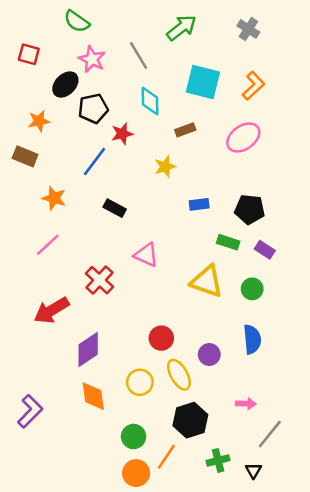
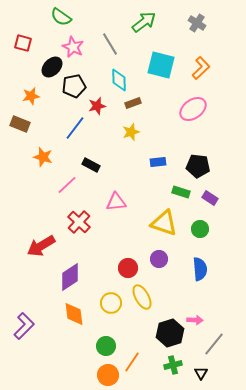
brown rectangle: (185, 130) -> (133, 103), moved
pink line: (48, 245) -> (67, 185), moved
pink triangle: (146, 255) -> (116, 202), turned -30
purple circle: (209, 355) -> (159, 259), moved
black hexagon: (190, 420) -> (170, 333), moved

